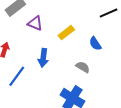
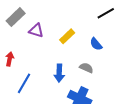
blue arrow: (43, 58) -> (59, 73), moved

